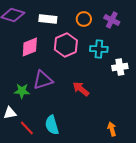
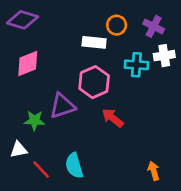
white rectangle: (48, 19) -> (94, 42), moved
pink hexagon: (66, 45) -> (94, 82), moved
pink diamond: (30, 47) -> (28, 64), moved
white cross: (120, 67) -> (164, 56), moved

